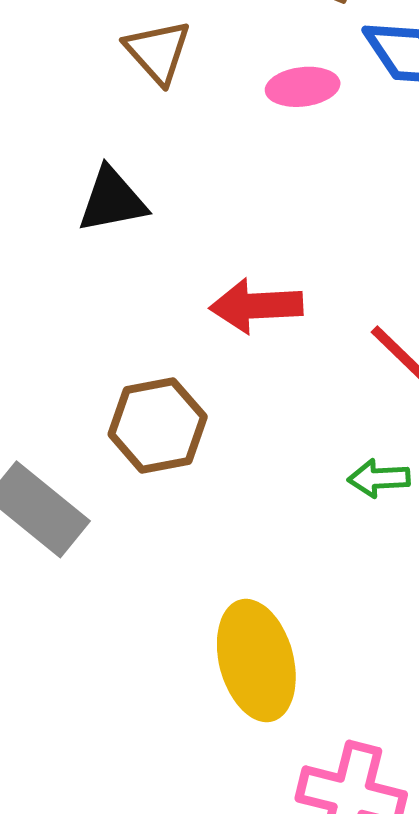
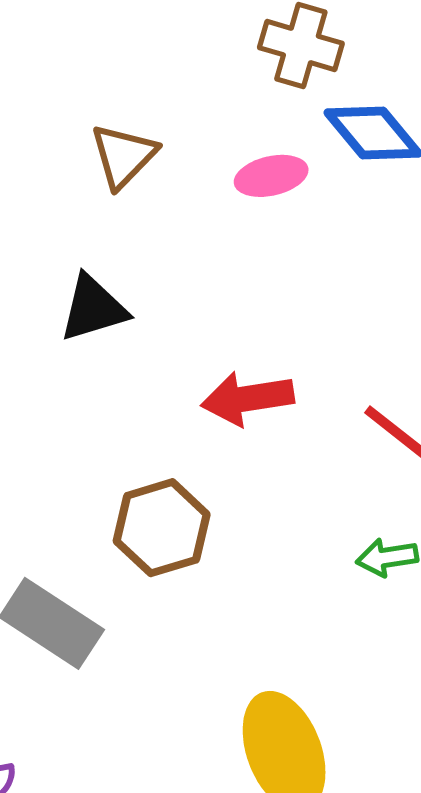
brown triangle: (158, 52) -> (123, 156), turned 32

